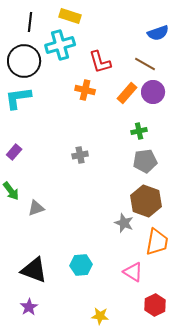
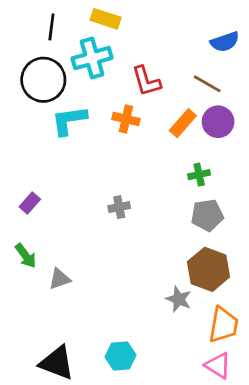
cyan L-shape: (18, 98) -> (69, 120), moved
pink triangle: (133, 272) -> (218, 365), moved

